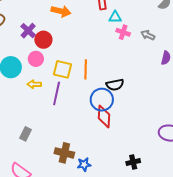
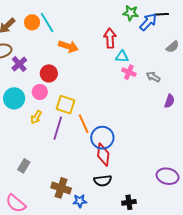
purple cross: (28, 31) -> (19, 64), moved
orange line: (86, 69) -> (84, 124), moved, turned -30
yellow arrow: (34, 84) -> (36, 117), turned -64
black semicircle: (115, 85) -> (103, 181), moved

